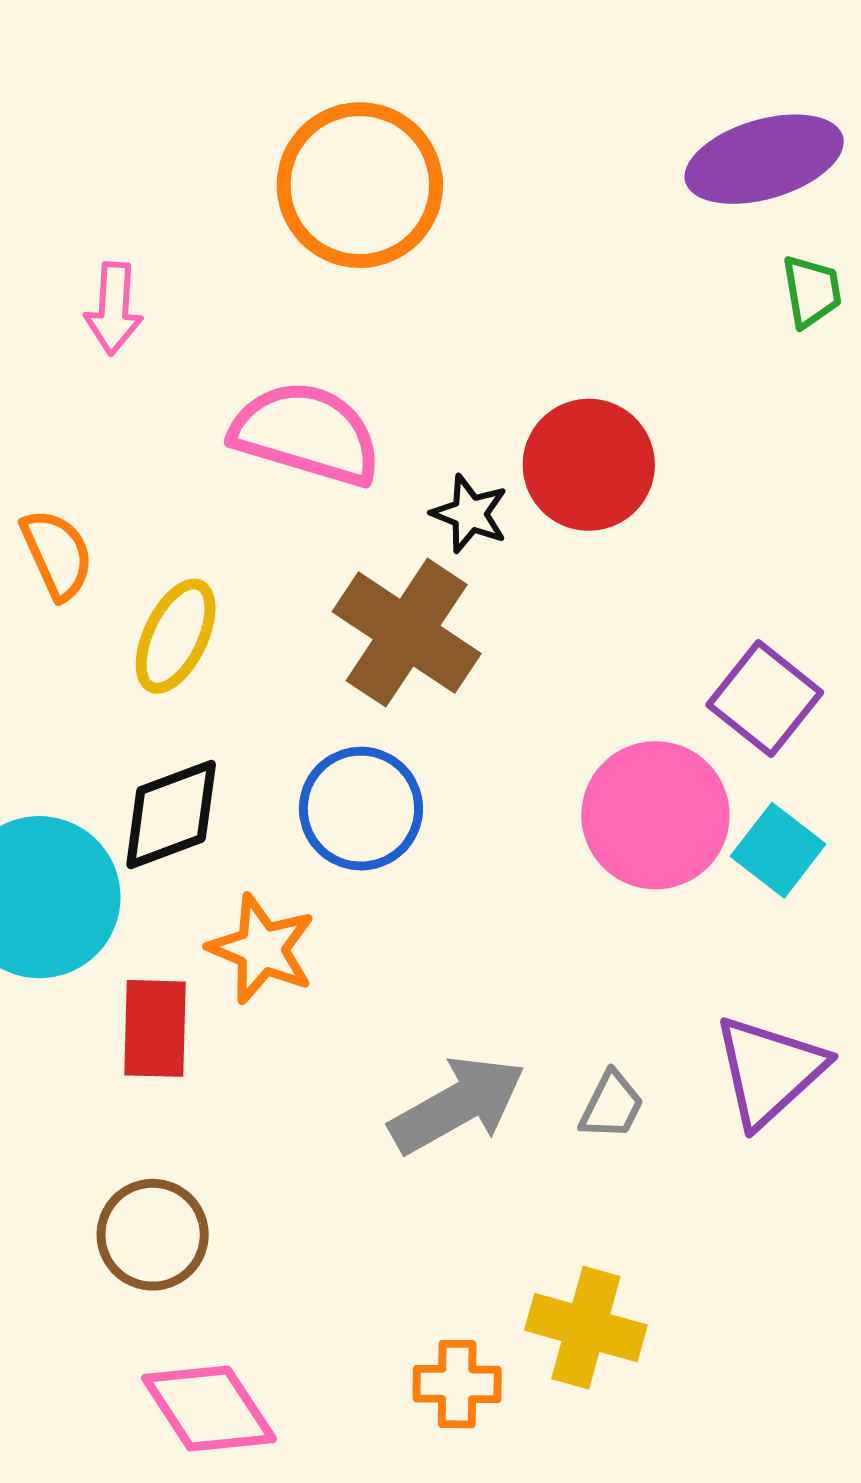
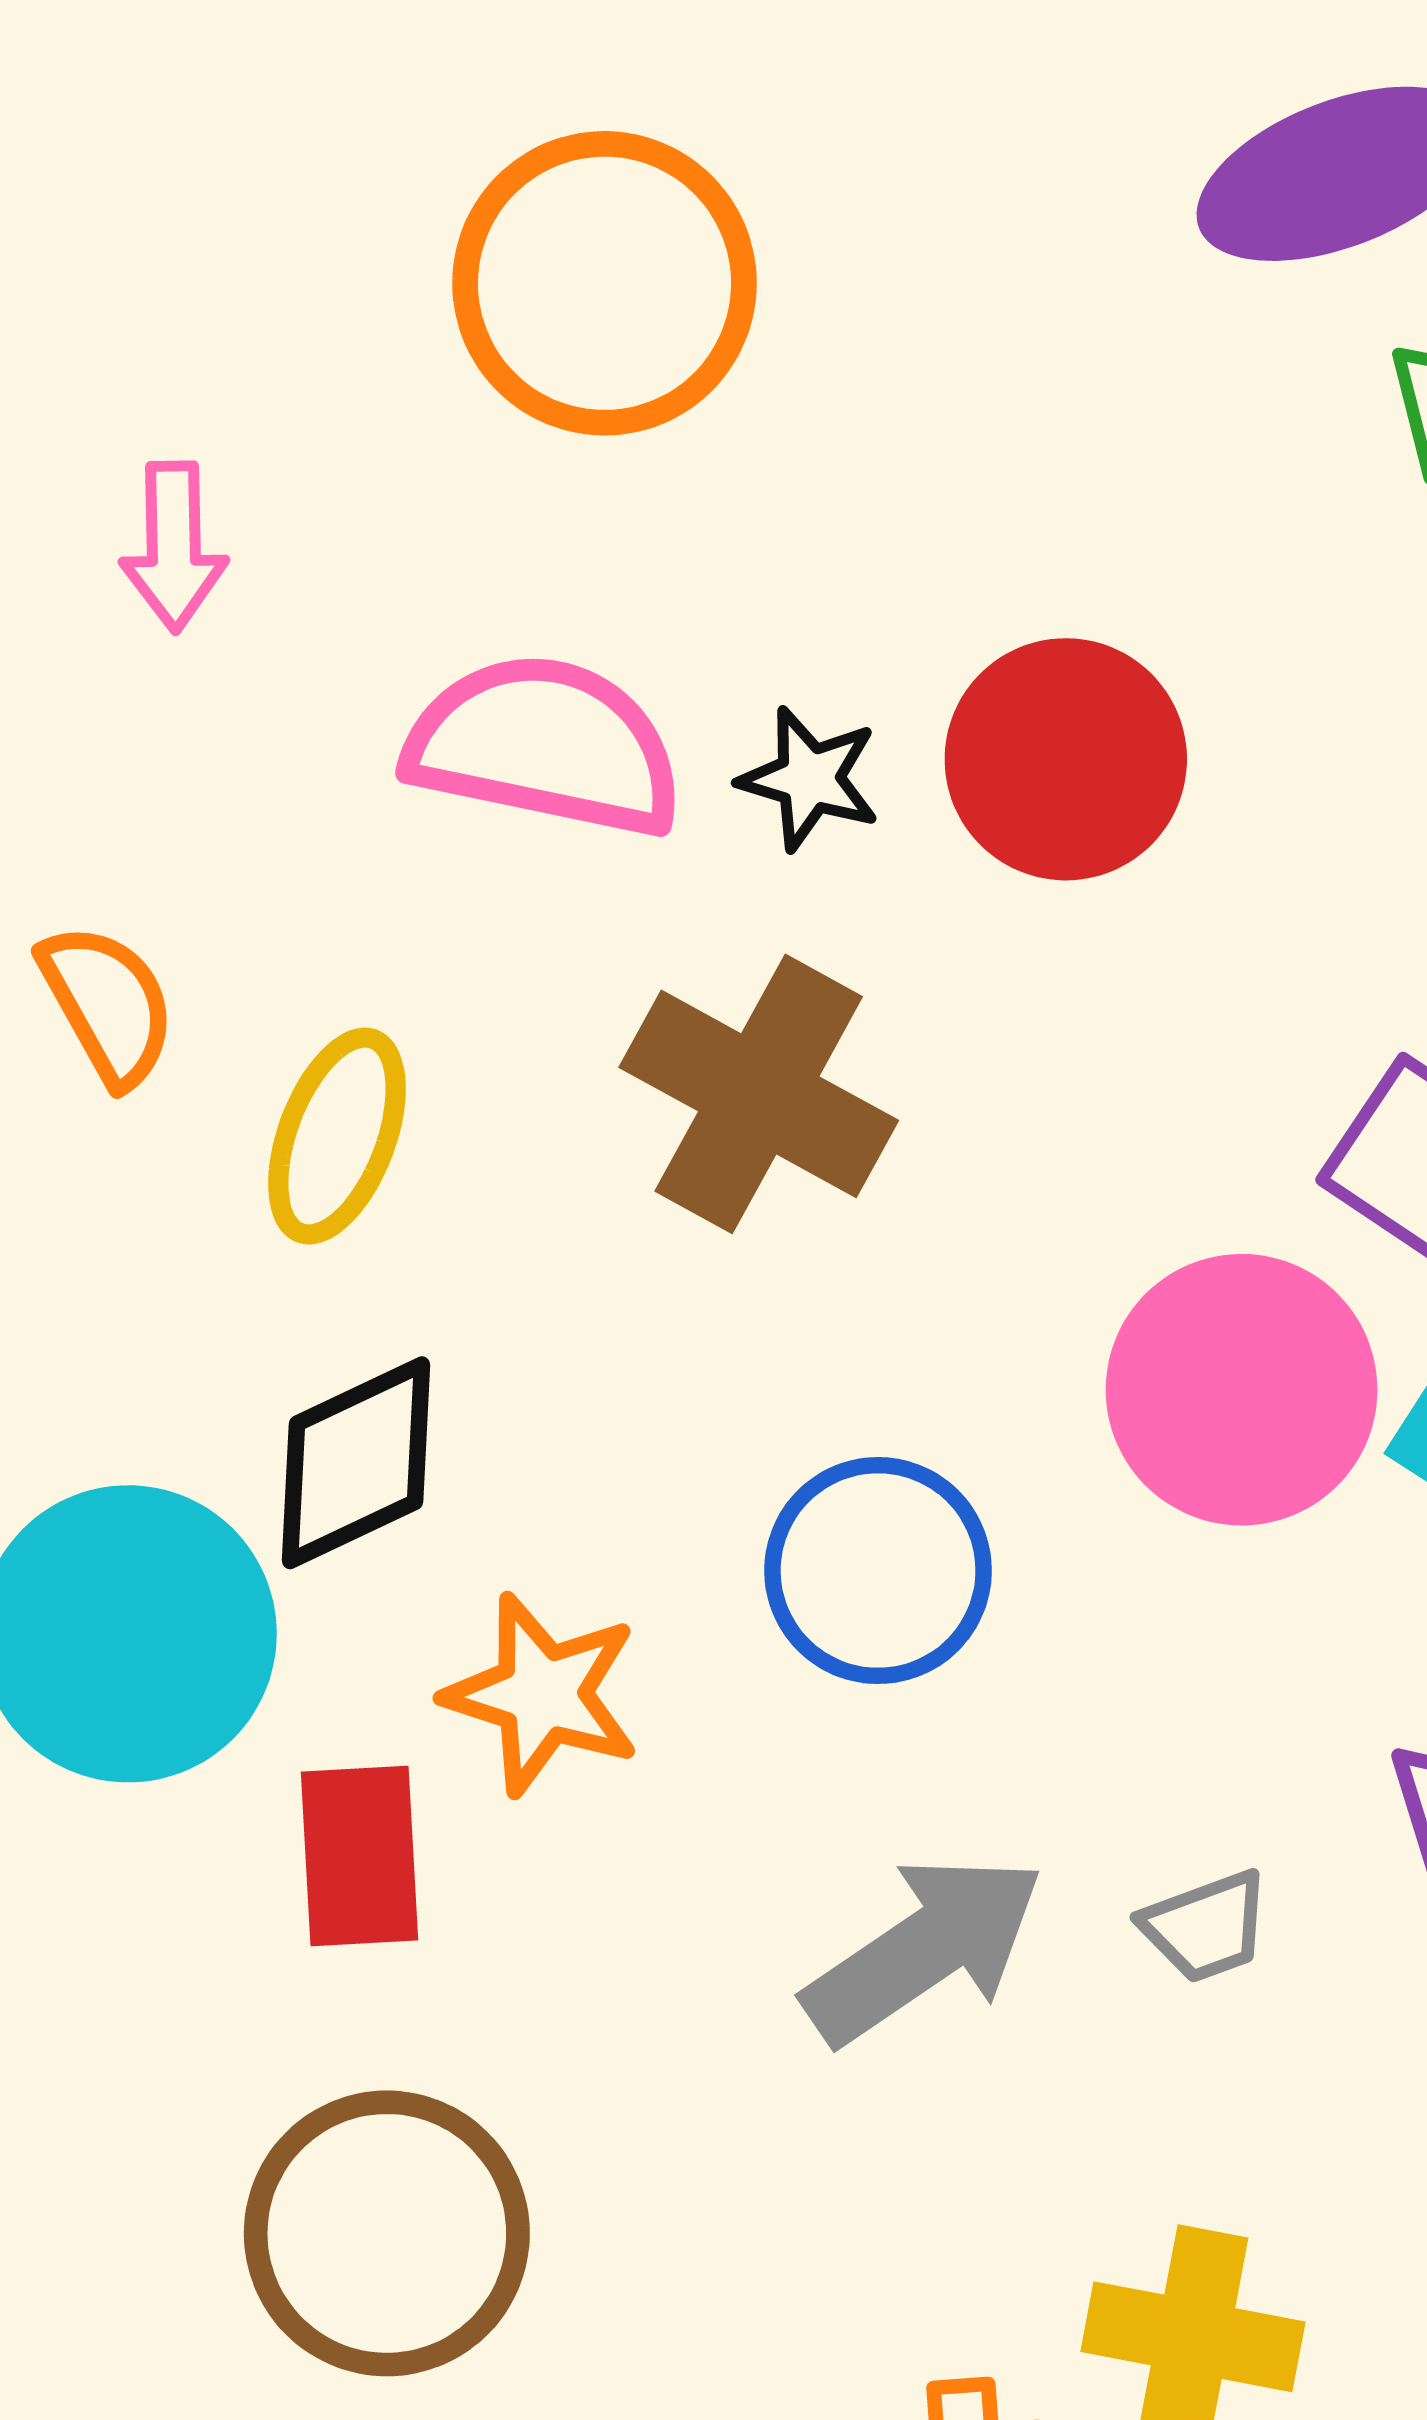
black star: (470, 514) -> (809, 779), moved
blue circle: (361, 809) -> (878, 1571), moved
gray trapezoid: (612, 1105) -> (1206, 1927), turned 48
brown circle: (153, 1235) -> (387, 2233), size x1.4

